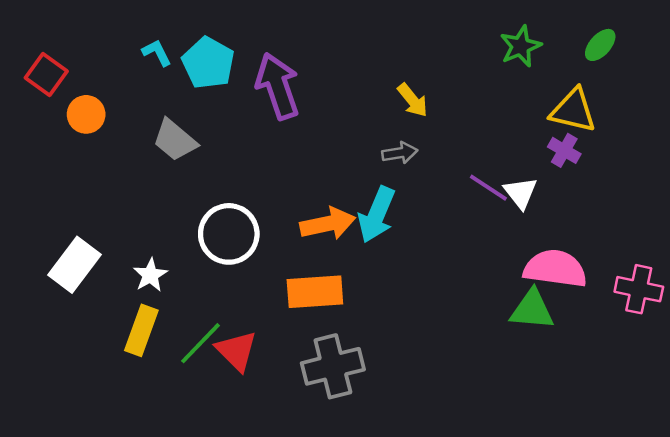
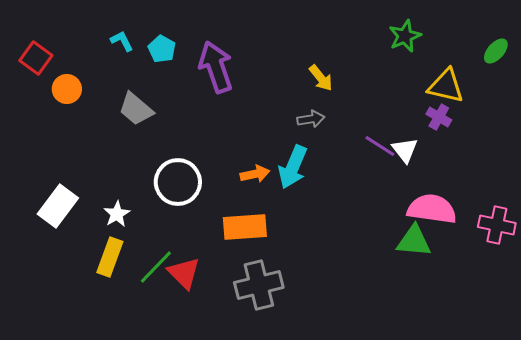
green ellipse: (600, 45) -> (496, 51), moved
cyan pentagon: (208, 63) -> (162, 49), size x0.7
orange arrow: (328, 224) -> (255, 174), size x0.7

